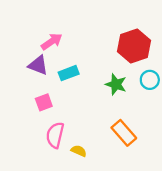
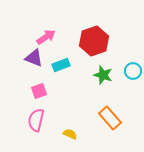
red hexagon: (134, 46) -> (94, 41), moved
pink semicircle: (55, 135) -> (36, 120), moved

